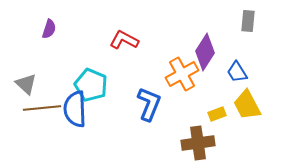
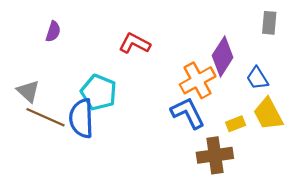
blue L-shape: (149, 104) -> (188, 113), moved, turned -48
brown line: (42, 108) -> (46, 117), turned 30

